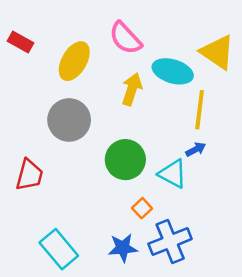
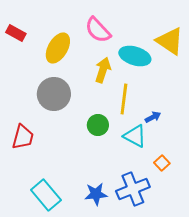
yellow line: (200, 110) -> (124, 99), moved
green circle: (125, 160) -> (98, 125), size x0.7
orange square: (142, 208) -> (162, 163), moved

